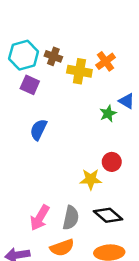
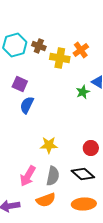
purple square: (30, 85) -> (20, 84), moved
red circle: (112, 162) -> (91, 148), moved
yellow star: (91, 179) -> (49, 145), moved

